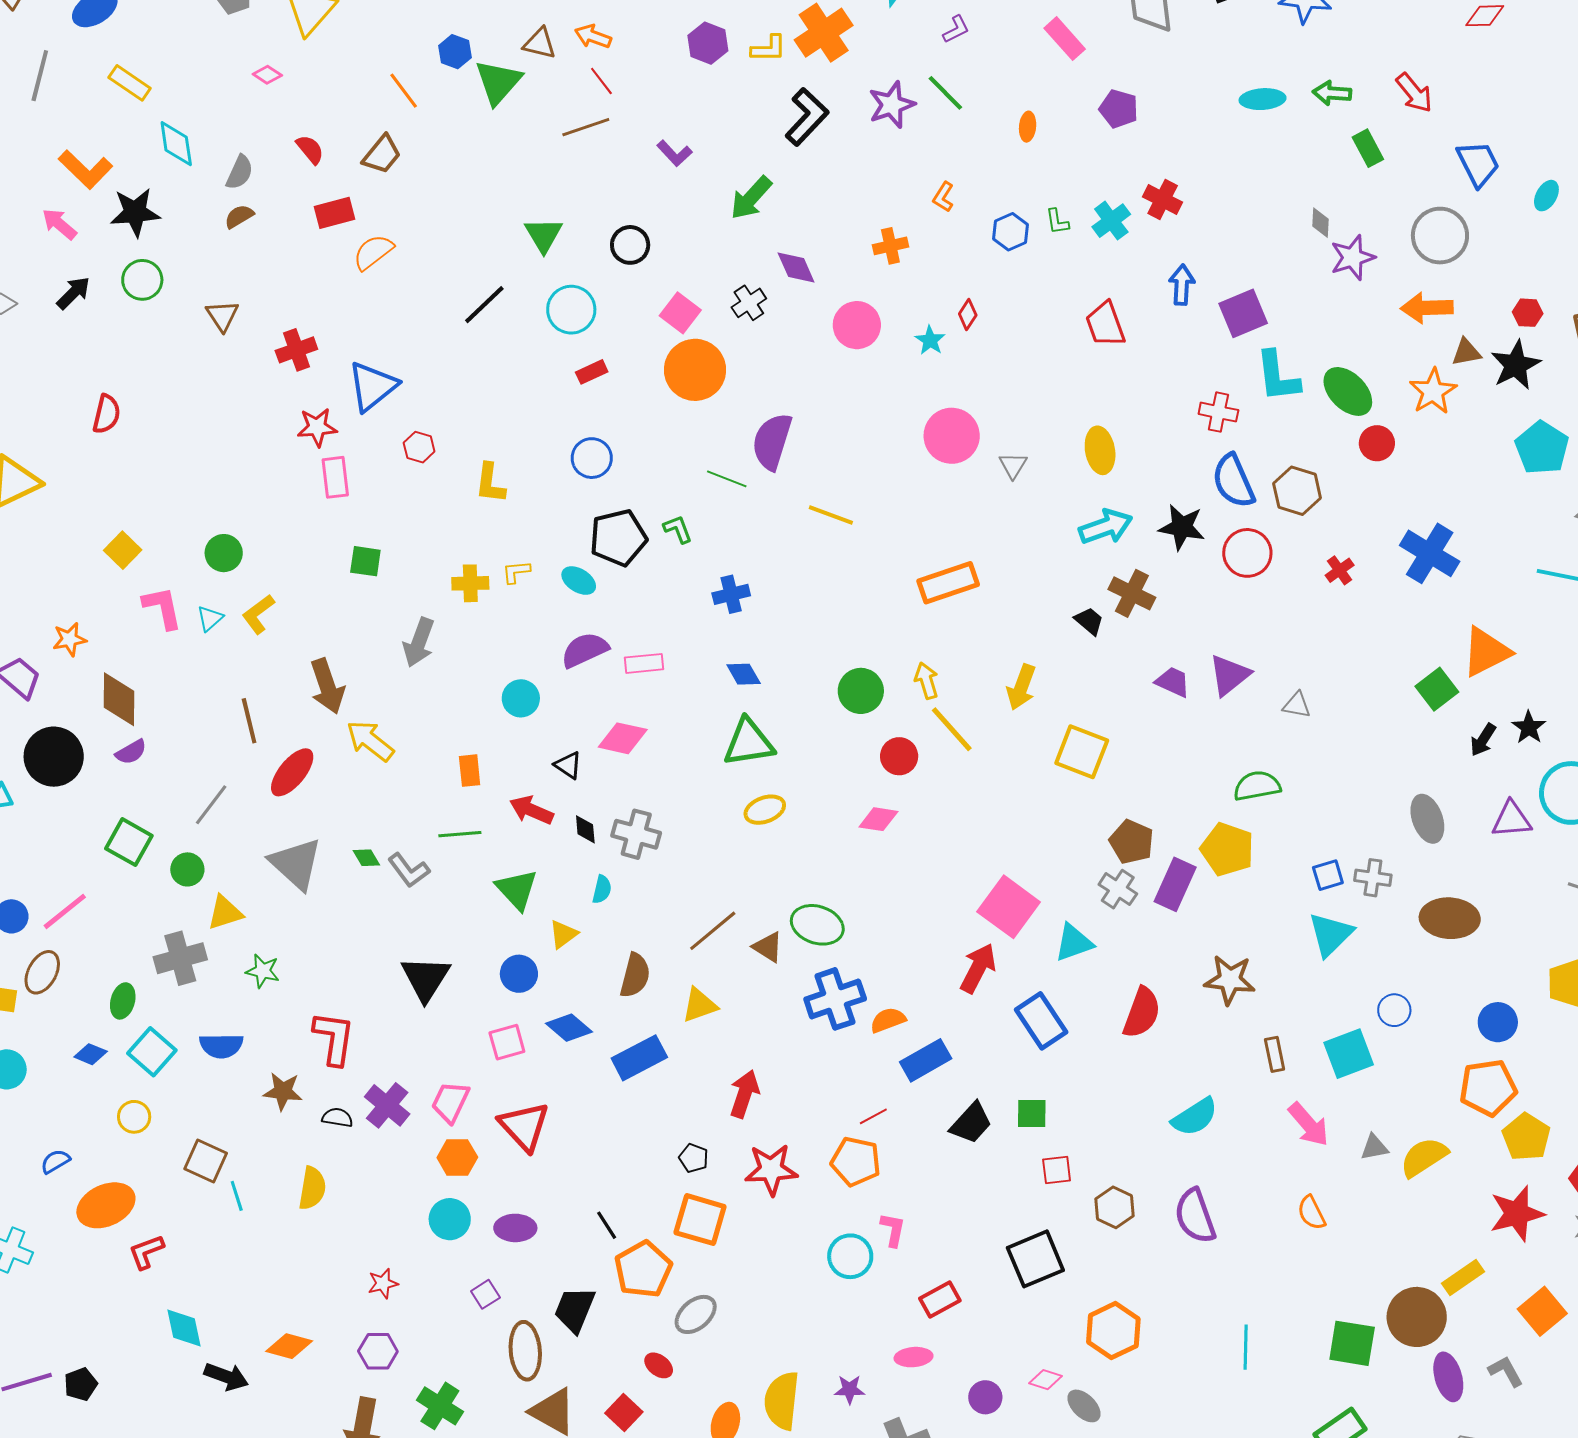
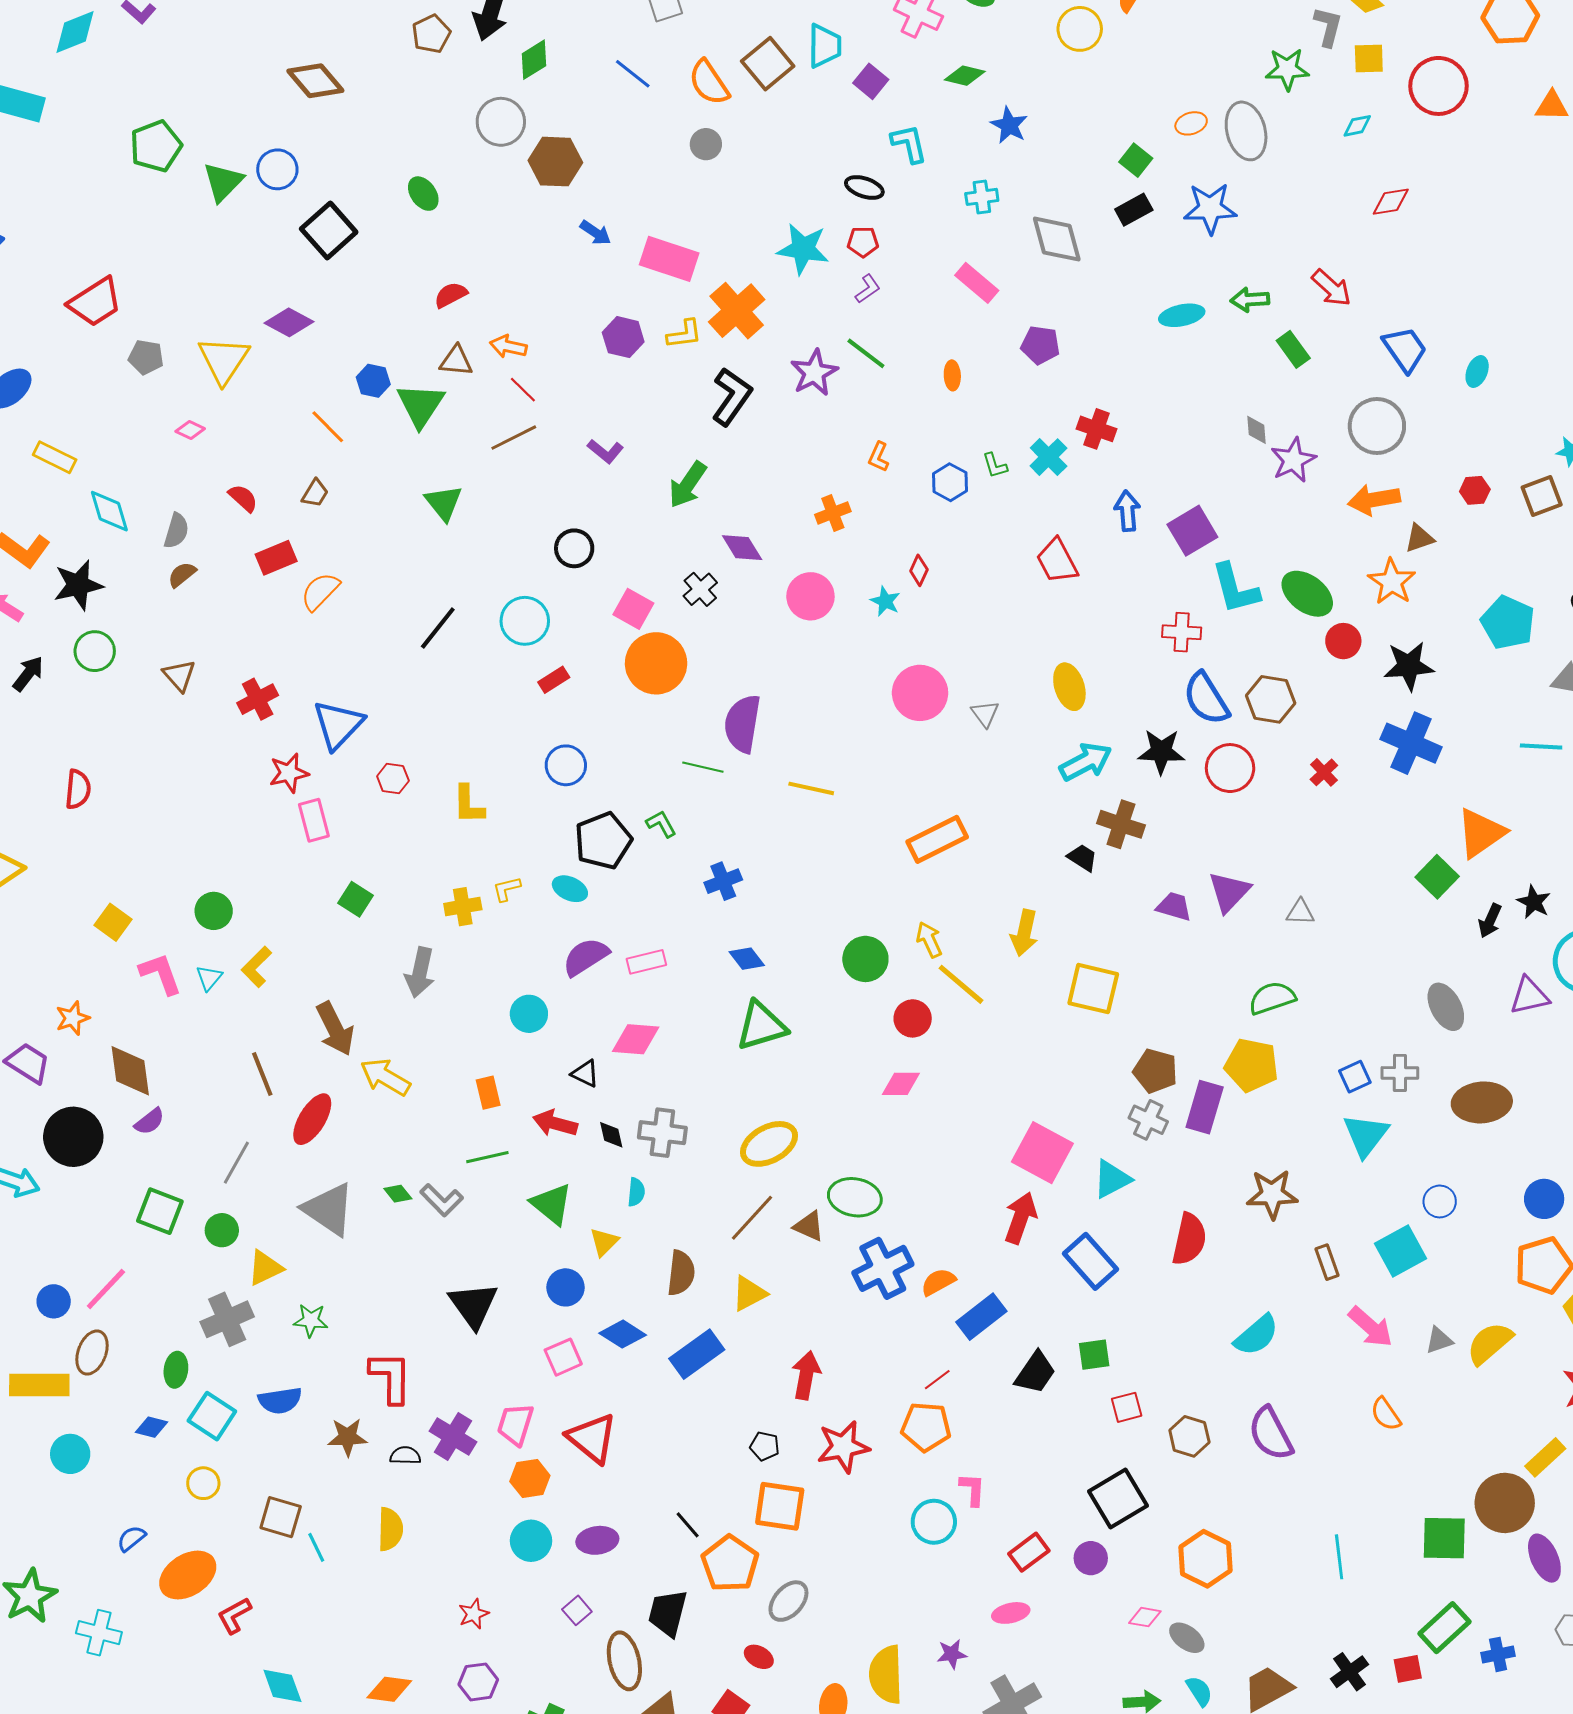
brown trapezoid: (382, 154) -> (315, 493), size x0.7
green triangle: (544, 235) -> (444, 503), moved
black star: (1516, 365) -> (1409, 666), moved, turned 30
green square: (365, 561) -> (356, 899), turned 32
yellow ellipse: (765, 810) -> (769, 1144), moved, size x1.4
purple circle: (985, 1397) -> (1091, 1558), moved

